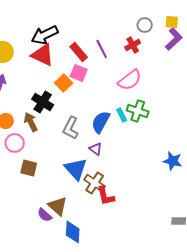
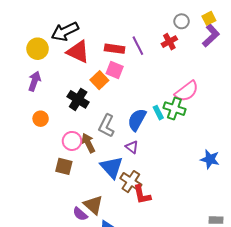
yellow square: (172, 22) -> (209, 18), turned -32
black arrow: (45, 35) -> (65, 31), moved
red rectangle: (79, 52) -> (115, 49), turned -42
pink semicircle: (130, 80) -> (187, 91), moved
brown arrow: (31, 122) -> (88, 143), moved
pink circle: (15, 143) -> (72, 141), moved

